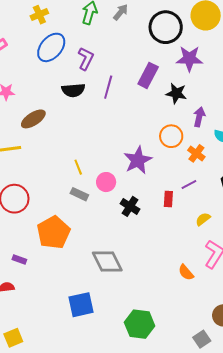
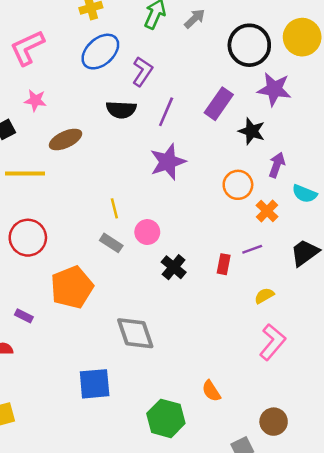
purple star: (138, 160) -> (168, 162), moved
orange semicircle: (186, 272) -> (211, 391), moved

